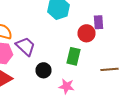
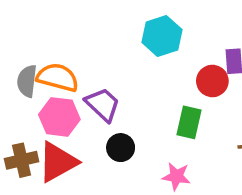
black circle: (44, 70) -> (121, 148), moved

